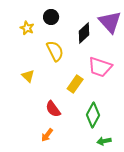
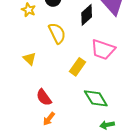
red semicircle: (53, 109) -> (44, 97), moved
green diamond: (93, 115) -> (96, 98), turned -60

